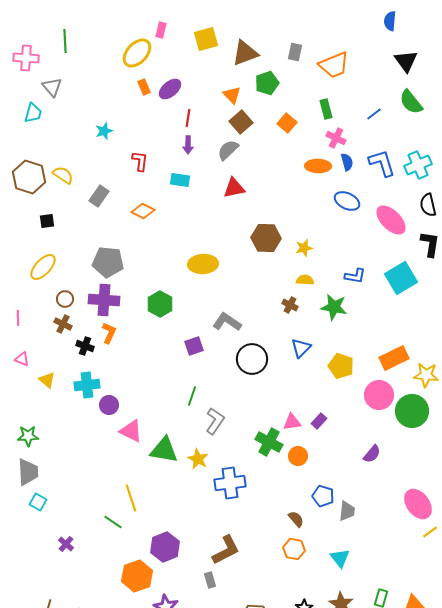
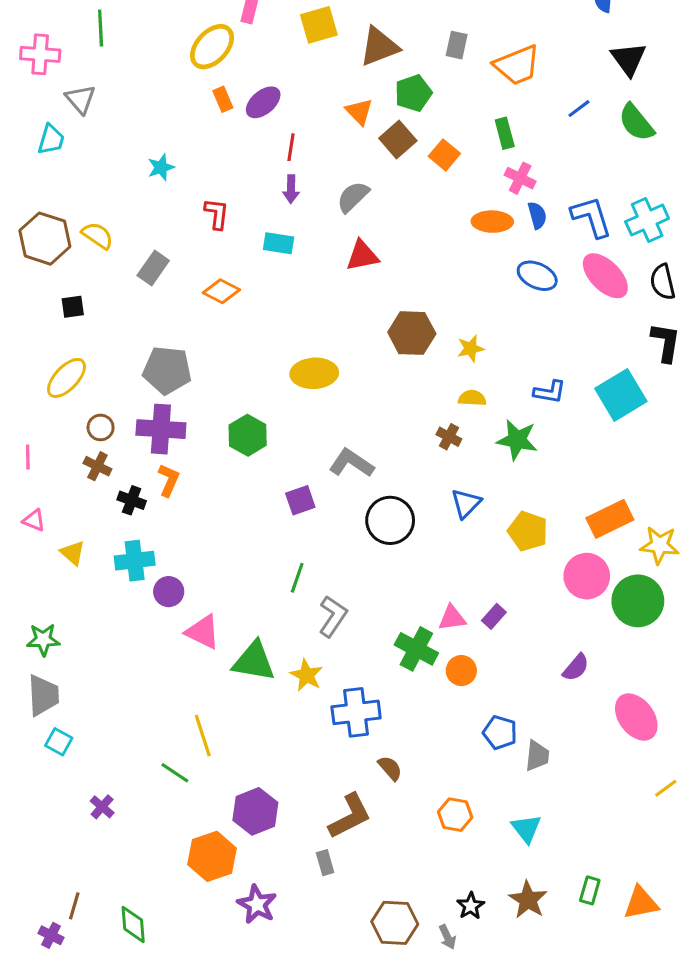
blue line: (374, 114) -> (579, 109), moved
brown square: (241, 122) -> (398, 139), moved
pink ellipse: (391, 220) -> (605, 276), moved
pink ellipse: (418, 504) -> (636, 717), moved
brown semicircle: (296, 519) -> (390, 768), moved

